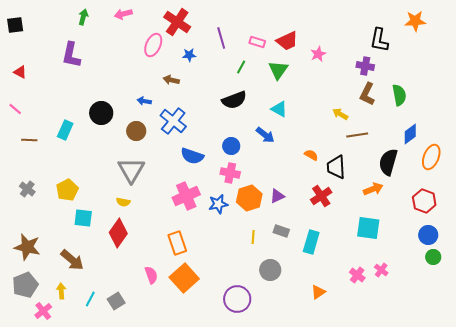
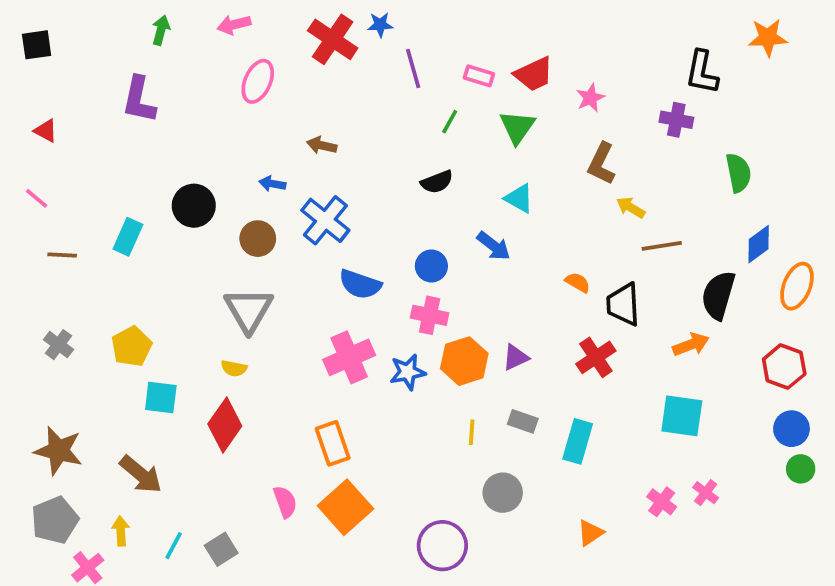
pink ellipse: (153, 45) -> (258, 81), moved
blue star: (189, 55) -> (380, 25), moved
brown L-shape: (367, 94) -> (601, 164), moved
black semicircle: (234, 100) -> (437, 182), size x0.7

